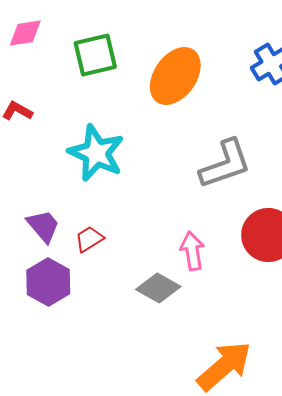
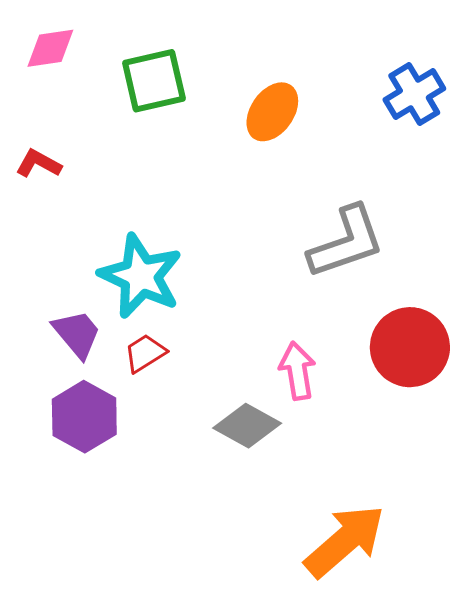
orange ellipse: (175, 76) -> (272, 112), size x0.7
cyan star: (96, 153) -> (141, 276), moved

